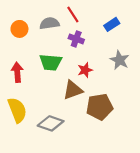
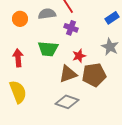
blue rectangle: (112, 24) -> (112, 18), moved
brown pentagon: (100, 107) -> (94, 75), moved
gray diamond: (51, 123) -> (67, 102), moved

